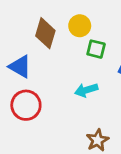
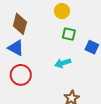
yellow circle: (80, 26) -> (62, 11), moved
brown diamond: (45, 33) -> (20, 24), moved

